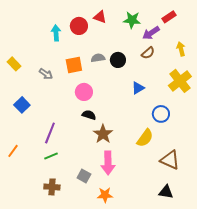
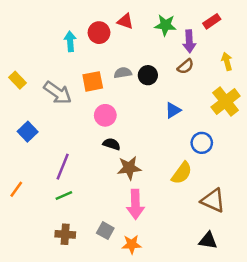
purple arrow: (151, 33) -> (189, 41), turned -60
gray arrow: (46, 74) -> (58, 93), size x1.6
brown star: (103, 134) -> (129, 168), turned 30
gray square: (84, 176) -> (105, 231), moved

